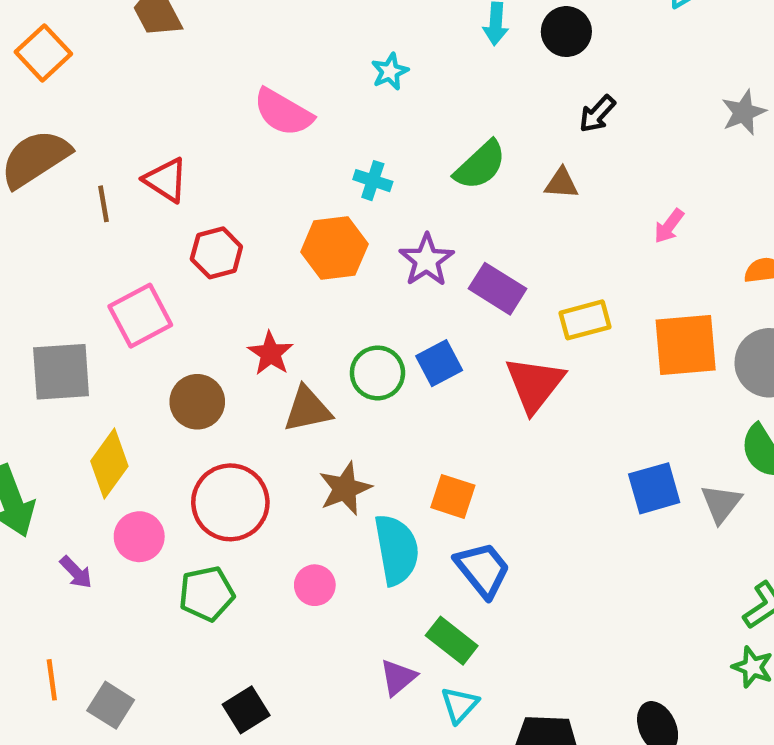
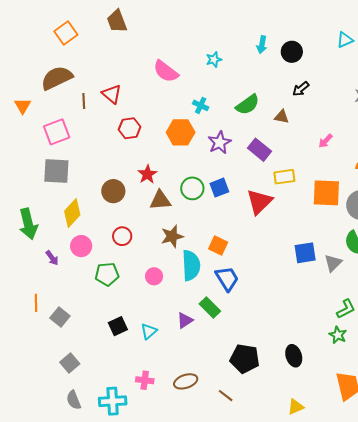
purple rectangle: (498, 289) -> (259, 150), moved
pink square: (140, 316) -> (57, 132), moved
red circle: (230, 502) -> (122, 236), size x0.6
cyan triangle: (460, 705) -> (149, 331), moved

